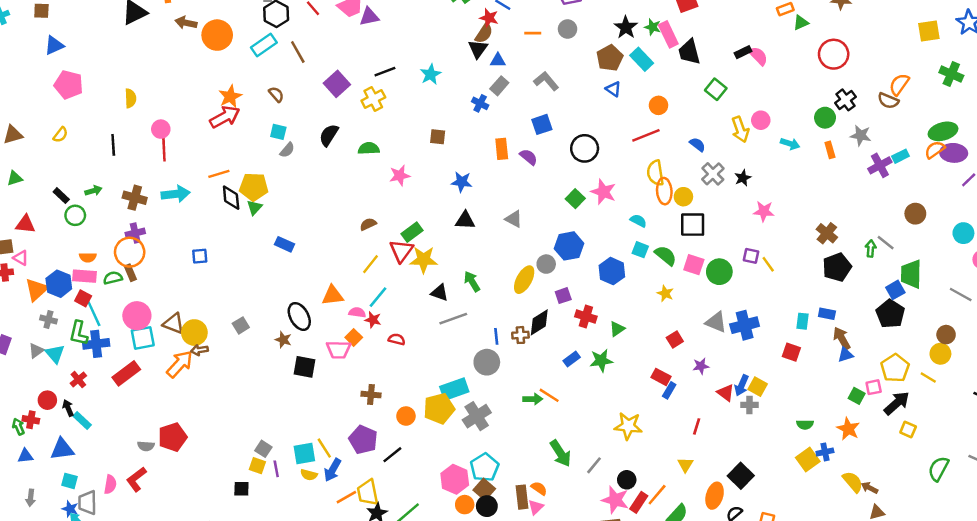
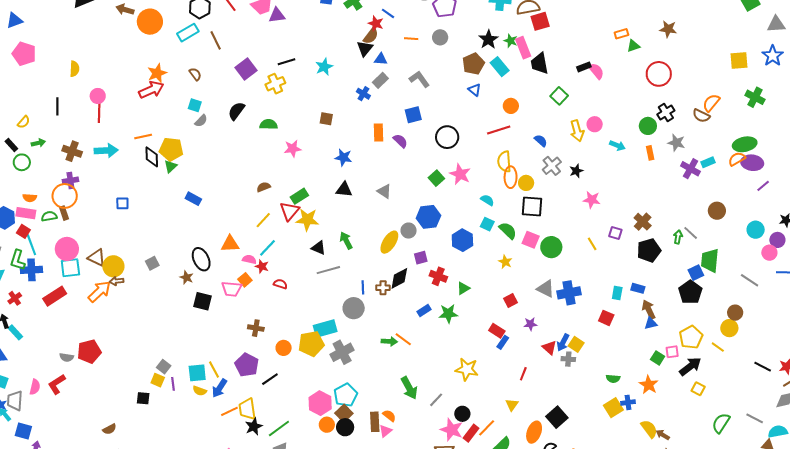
yellow semicircle: (60, 135) -> (24, 122), moved
purple cross: (880, 165) -> (690, 169), turned -36
purple square: (751, 256) -> (615, 233), moved

